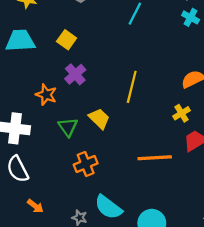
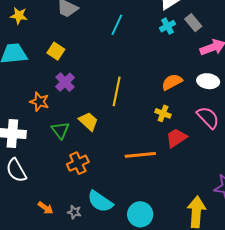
cyan cross: (191, 17) -> (168, 26), turned 35
yellow cross: (182, 113) -> (163, 113), turned -35
orange arrow: (35, 206) -> (45, 208), moved

